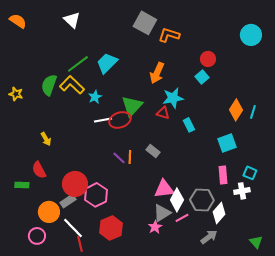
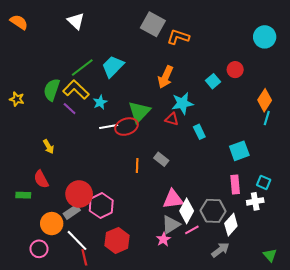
red circle: (208, 59) -> (235, 70), moved
orange diamond: (236, 110) -> (265, 100), moved
purple line: (119, 158) -> (70, 109), moved

